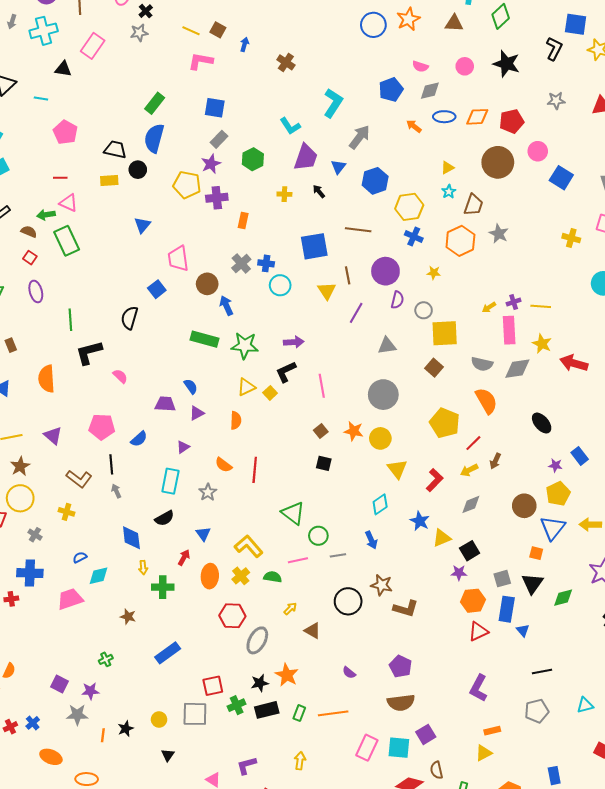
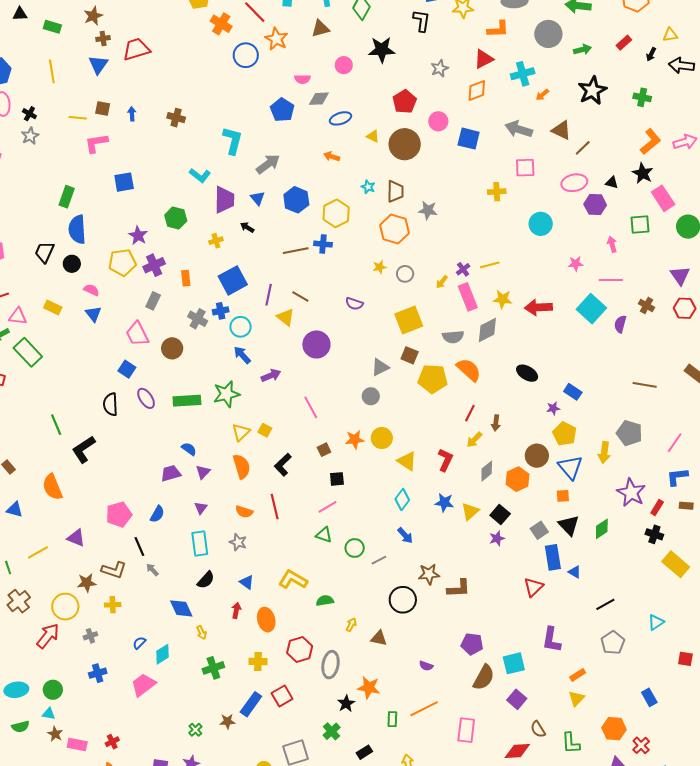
gray diamond: (430, 91) -> (319, 99), turned 30
orange diamond: (477, 117) -> (477, 91), moved
orange arrow: (414, 126) -> (332, 156), moved
gray arrow: (360, 137) -> (268, 164), turned 35
gray rectangle: (219, 139) -> (153, 301), moved
black trapezoid: (115, 150) -> (44, 252), turned -60
yellow triangle: (447, 168) -> (373, 136), moved, turned -48
yellow rectangle: (109, 181) -> (53, 308), moved, turned 48
blue cross: (414, 237) -> (323, 244), moved
blue square: (314, 246) -> (233, 280), moved
purple circle: (385, 271) -> (316, 344), moved
brown line: (348, 275) -> (300, 297), turned -30
purple ellipse: (36, 291) -> (146, 398), moved
purple semicircle: (397, 300) -> (354, 304), turned 114
blue arrow: (226, 305) -> (242, 355), moved
gray circle: (424, 310) -> (405, 274), moved
purple line: (356, 313) -> (269, 295), moved
gray triangle: (387, 346) -> (380, 367), moved
black L-shape: (286, 372) -> (283, 465), moved
pink semicircle: (120, 376) -> (91, 290), moved
gray circle: (383, 395) -> (371, 396), size x0.6
orange semicircle: (236, 420) -> (242, 467), size x1.4
yellow pentagon: (445, 423) -> (433, 379), moved
brown square: (321, 431) -> (324, 450), turned 32
brown star: (20, 466) -> (87, 583), moved, turned -30
green triangle: (293, 513) -> (324, 535), size x0.7
yellow arrow: (590, 525) -> (604, 452), turned -65
gray cross: (35, 535) -> (90, 636), turned -32
pink line: (298, 560) -> (327, 507), moved
blue cross: (30, 573) -> (98, 673), size x0.7
yellow cross: (241, 576) -> (258, 661), moved, turned -30
green cross: (163, 587) -> (213, 668), moved
red cross: (11, 599) -> (112, 742), moved
orange hexagon: (473, 601) -> (517, 479), moved
brown star: (128, 617) -> (227, 721), moved
red square: (213, 686) -> (282, 696), moved
brown semicircle: (401, 703) -> (484, 677), turned -36
black rectangle: (267, 710) -> (364, 752), moved, size x0.7
cyan square: (399, 748) -> (514, 663), moved

